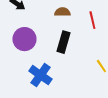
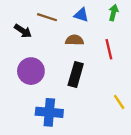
blue cross: (40, 75) -> (49, 112), turned -30

